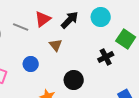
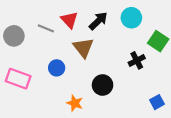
red triangle: (43, 19) -> (69, 20), turned -36
brown triangle: (56, 45) -> (83, 48), size x1.5

